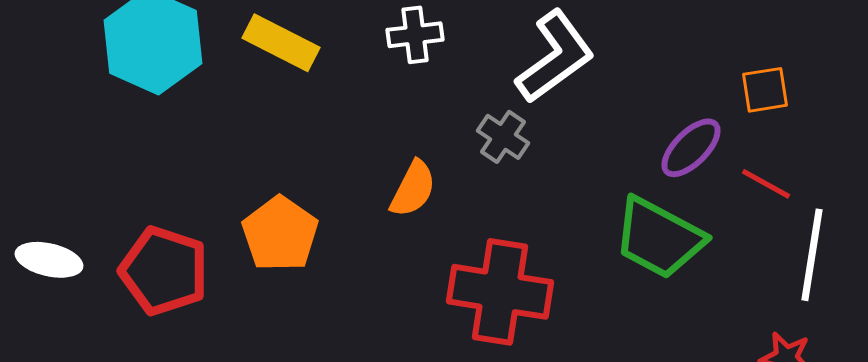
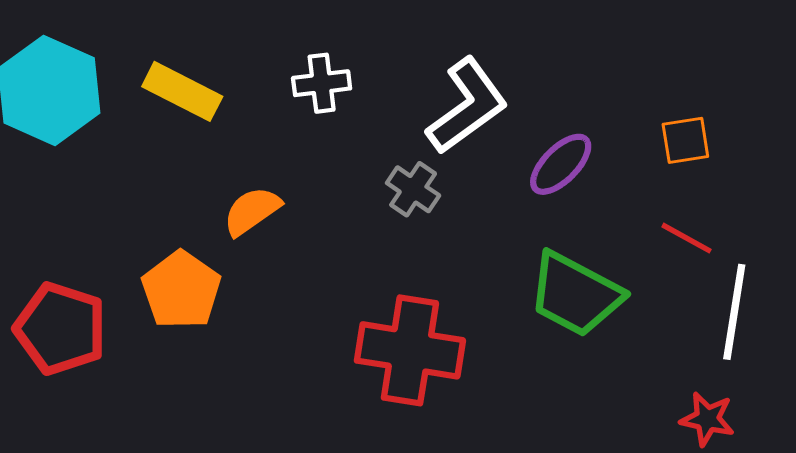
purple ellipse: (691, 148) -> (561, 164), moved
orange semicircle: (413, 189) -> (252, 211), moved, turned -152

